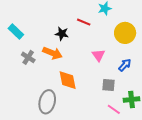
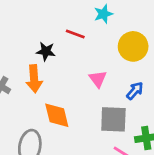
orange arrow: (53, 53) -> (34, 79), turned 66
gray square: (108, 85) -> (113, 119), size x1.5

